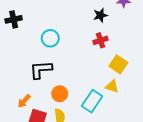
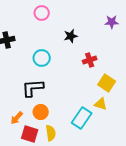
black star: (100, 15) -> (71, 36), moved
orange circle: (60, 94) -> (41, 112), moved

